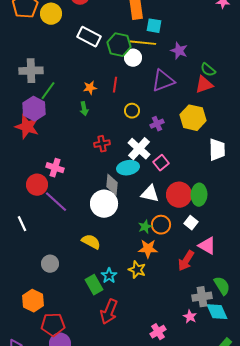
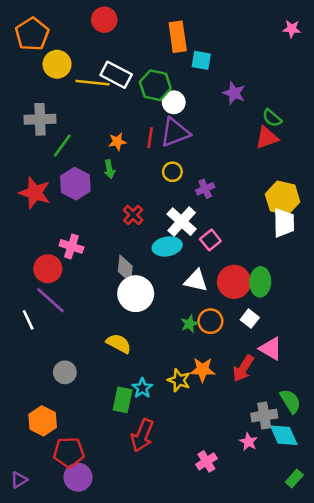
yellow circle: (51, 14) -> (57, 64), moved
yellow line: (143, 43) -> (92, 83), moved
purple triangle: (163, 81) -> (175, 132), moved
purple hexagon: (34, 109) -> (75, 184), moved
yellow hexagon: (193, 118) -> (283, 198), moved
red cross: (102, 144) -> (133, 215), turned -35
gray diamond: (112, 185) -> (125, 269), moved
purple line: (56, 202) -> (50, 300), moved
orange star: (148, 249) -> (203, 370), moved
green rectangle: (94, 285) -> (123, 400), turned 42

